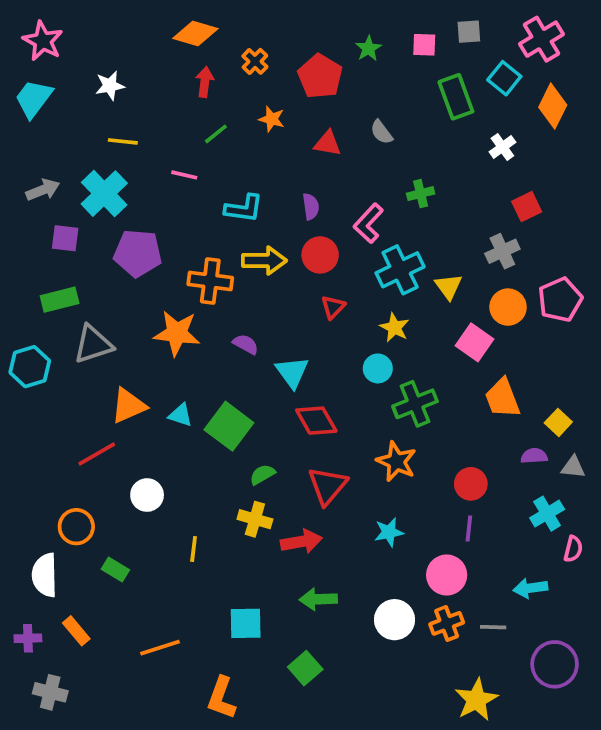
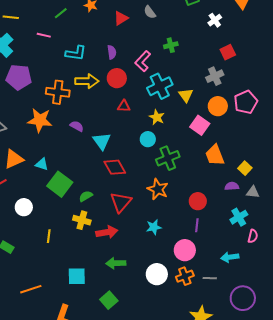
red triangle: (328, 143) -> (121, 18), turned -42
red triangle: (333, 307) -> (124, 106), turned 48
green square: (229, 426) -> (60, 184), moved

